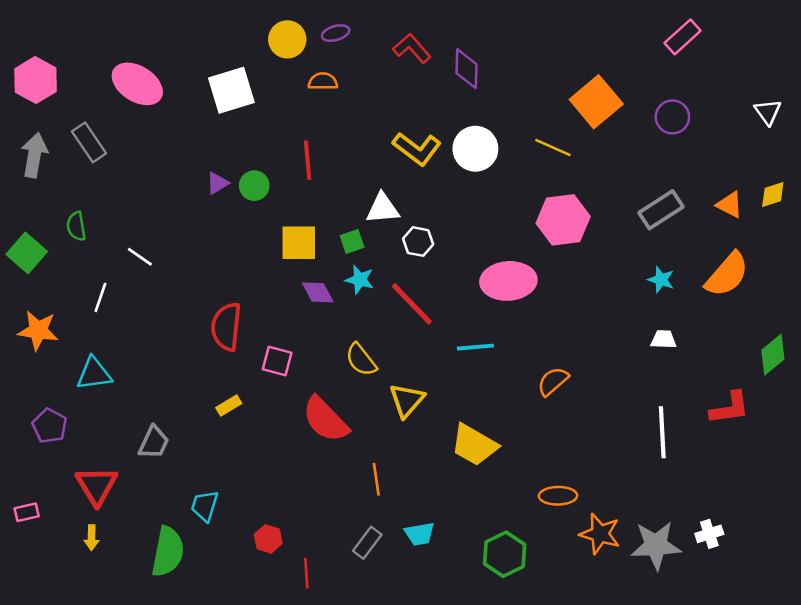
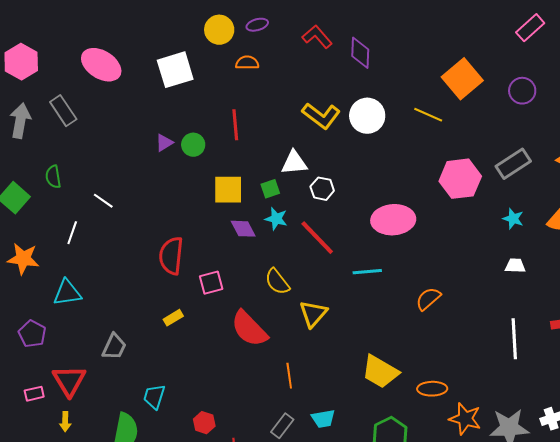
pink hexagon: (563, 220) -> (460, 179), moved
pink square: (277, 361) -> (211, 283), turned -30
yellow trapezoid: (474, 445) -> (380, 372), moved
pink rectangle: (27, 512) -> (34, 394), moved

